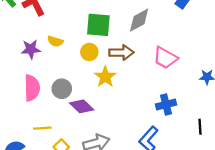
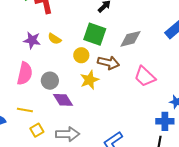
blue cross: (166, 105) -> (165, 121), moved

